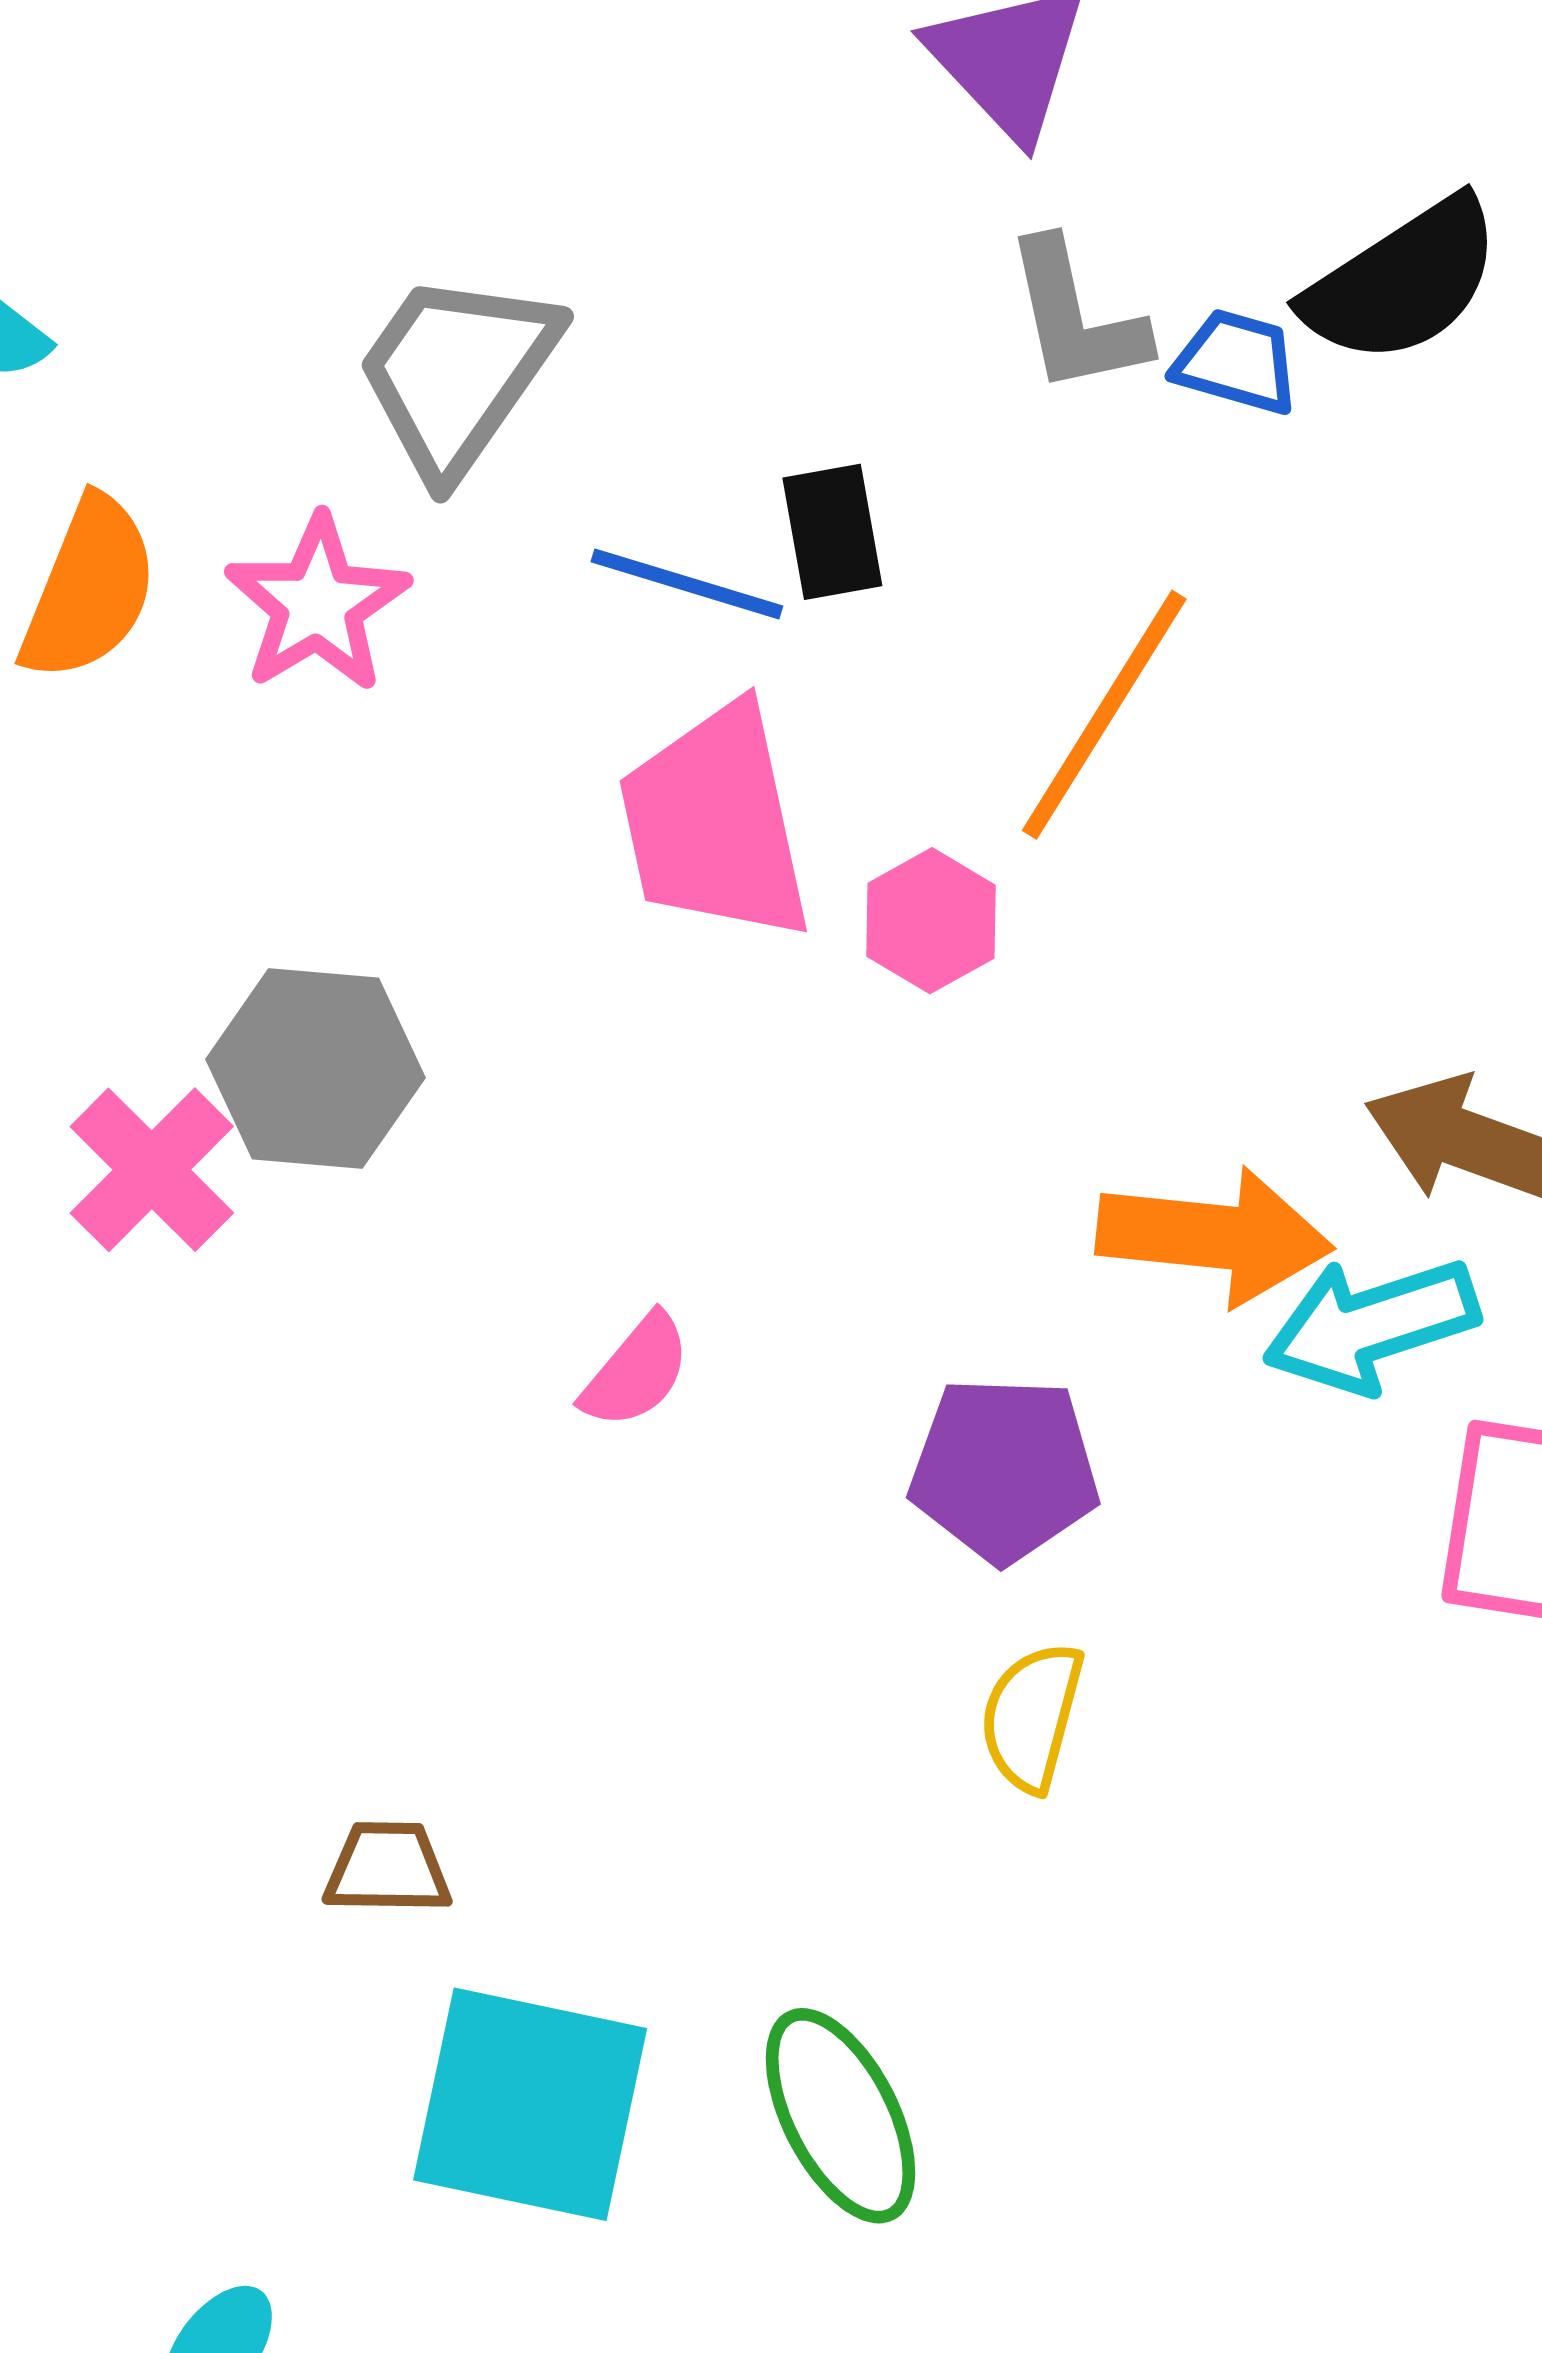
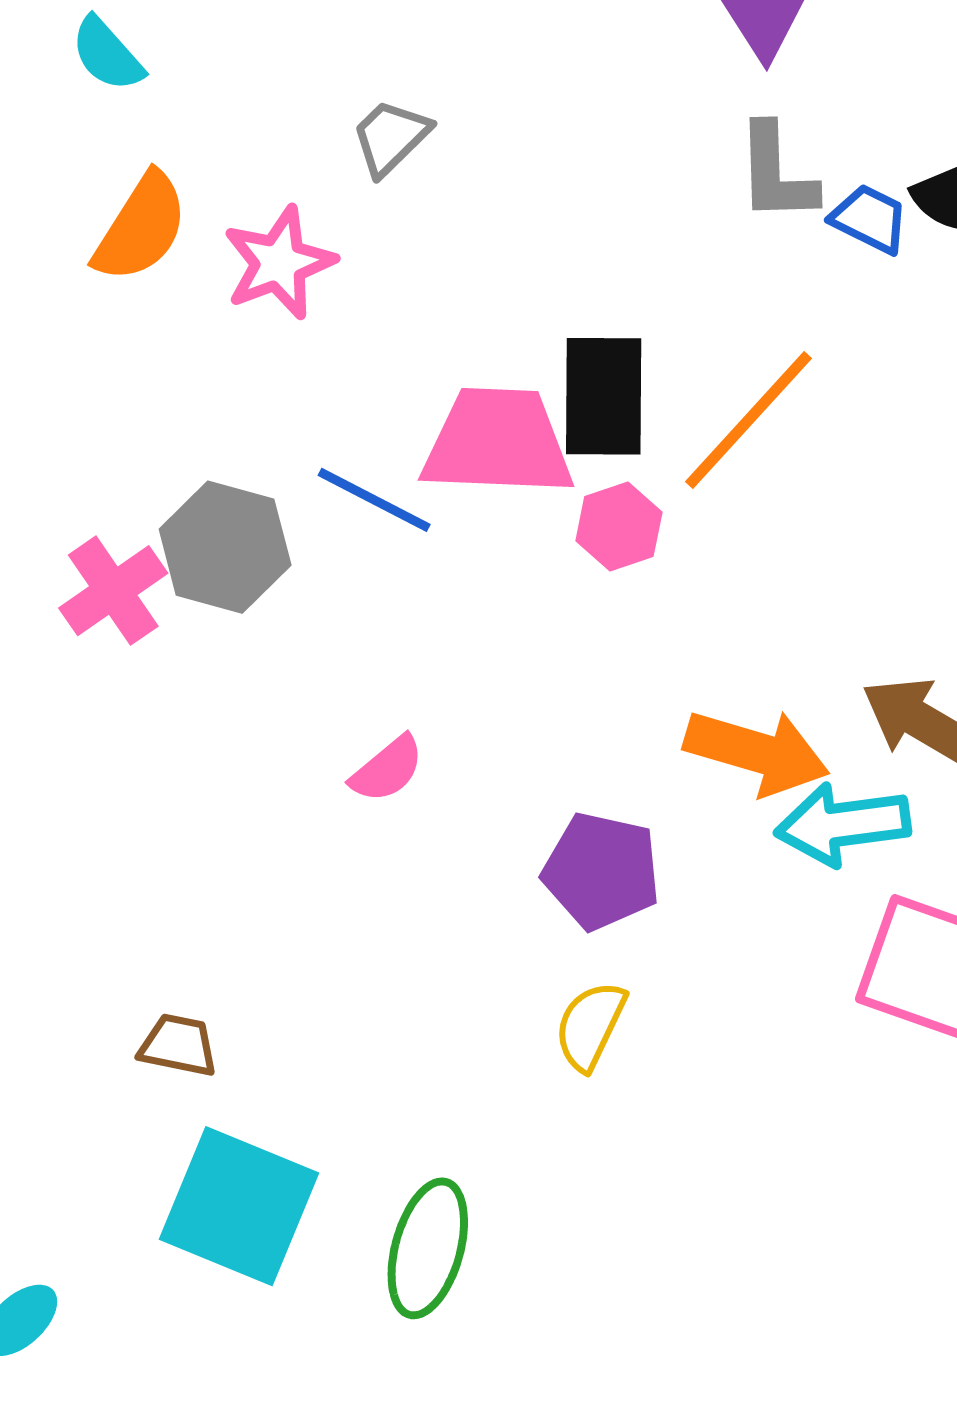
gray trapezoid: (457, 373) -> (391, 137), size x0.6
black rectangle: (832, 532) -> (604, 396), moved, size x1.5
blue line: (687, 584) -> (374, 500), moved
pink trapezoid: (715, 823) -> (498, 442), turned 94
green ellipse: (841, 2116) -> (428, 1248), turned 32

